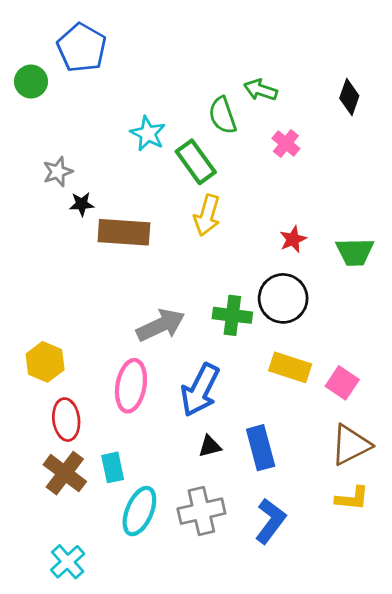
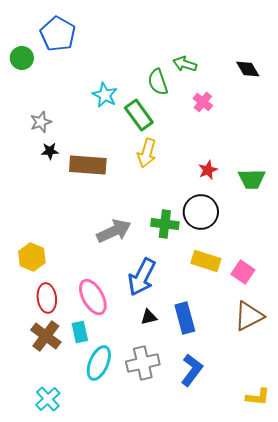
black diamond: (349, 97) -> (248, 69), turned -50
black star: (82, 204) -> (50, 151), moved
pink ellipse: (131, 386) -> (93, 297), moved, turned -39
yellow L-shape: (352, 498) -> (258, 397), moved

